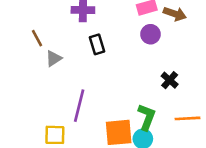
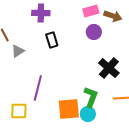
black cross: (170, 80) -> (109, 68), size x1.5

